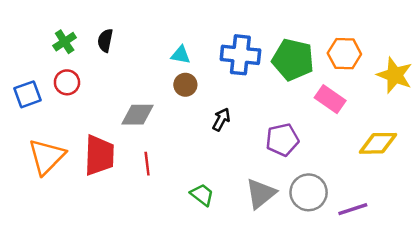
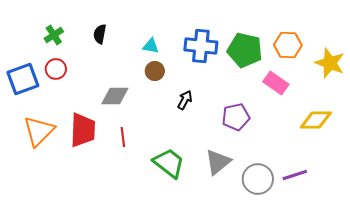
black semicircle: (105, 40) -> (100, 34), moved
blue square: (28, 94) -> (23, 79), size x1.4
gray circle: (309, 192) -> (258, 179), moved
green trapezoid: (202, 195) -> (169, 163), size x1.6

